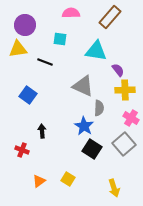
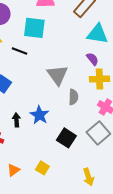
cyan square: (60, 39) -> (34, 28), size x1.6
cyan triangle: (96, 51) -> (97, 34), moved
gray triangle: (83, 86) -> (57, 75), turned 30
blue star: (84, 126) -> (39, 115), moved

